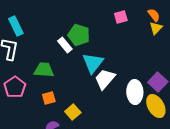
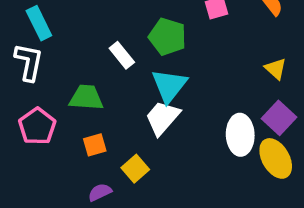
yellow triangle: (156, 28) -> (276, 69), moved, turned -32
green pentagon: (79, 35) -> (167, 37), moved
white trapezoid: (105, 79) -> (162, 118), moved

